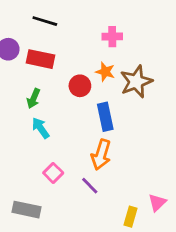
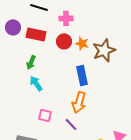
pink cross: (112, 37) -> (66, 18), moved
red circle: (80, 86) -> (64, 41), moved
pink square: (53, 173) -> (45, 115), turned -32

